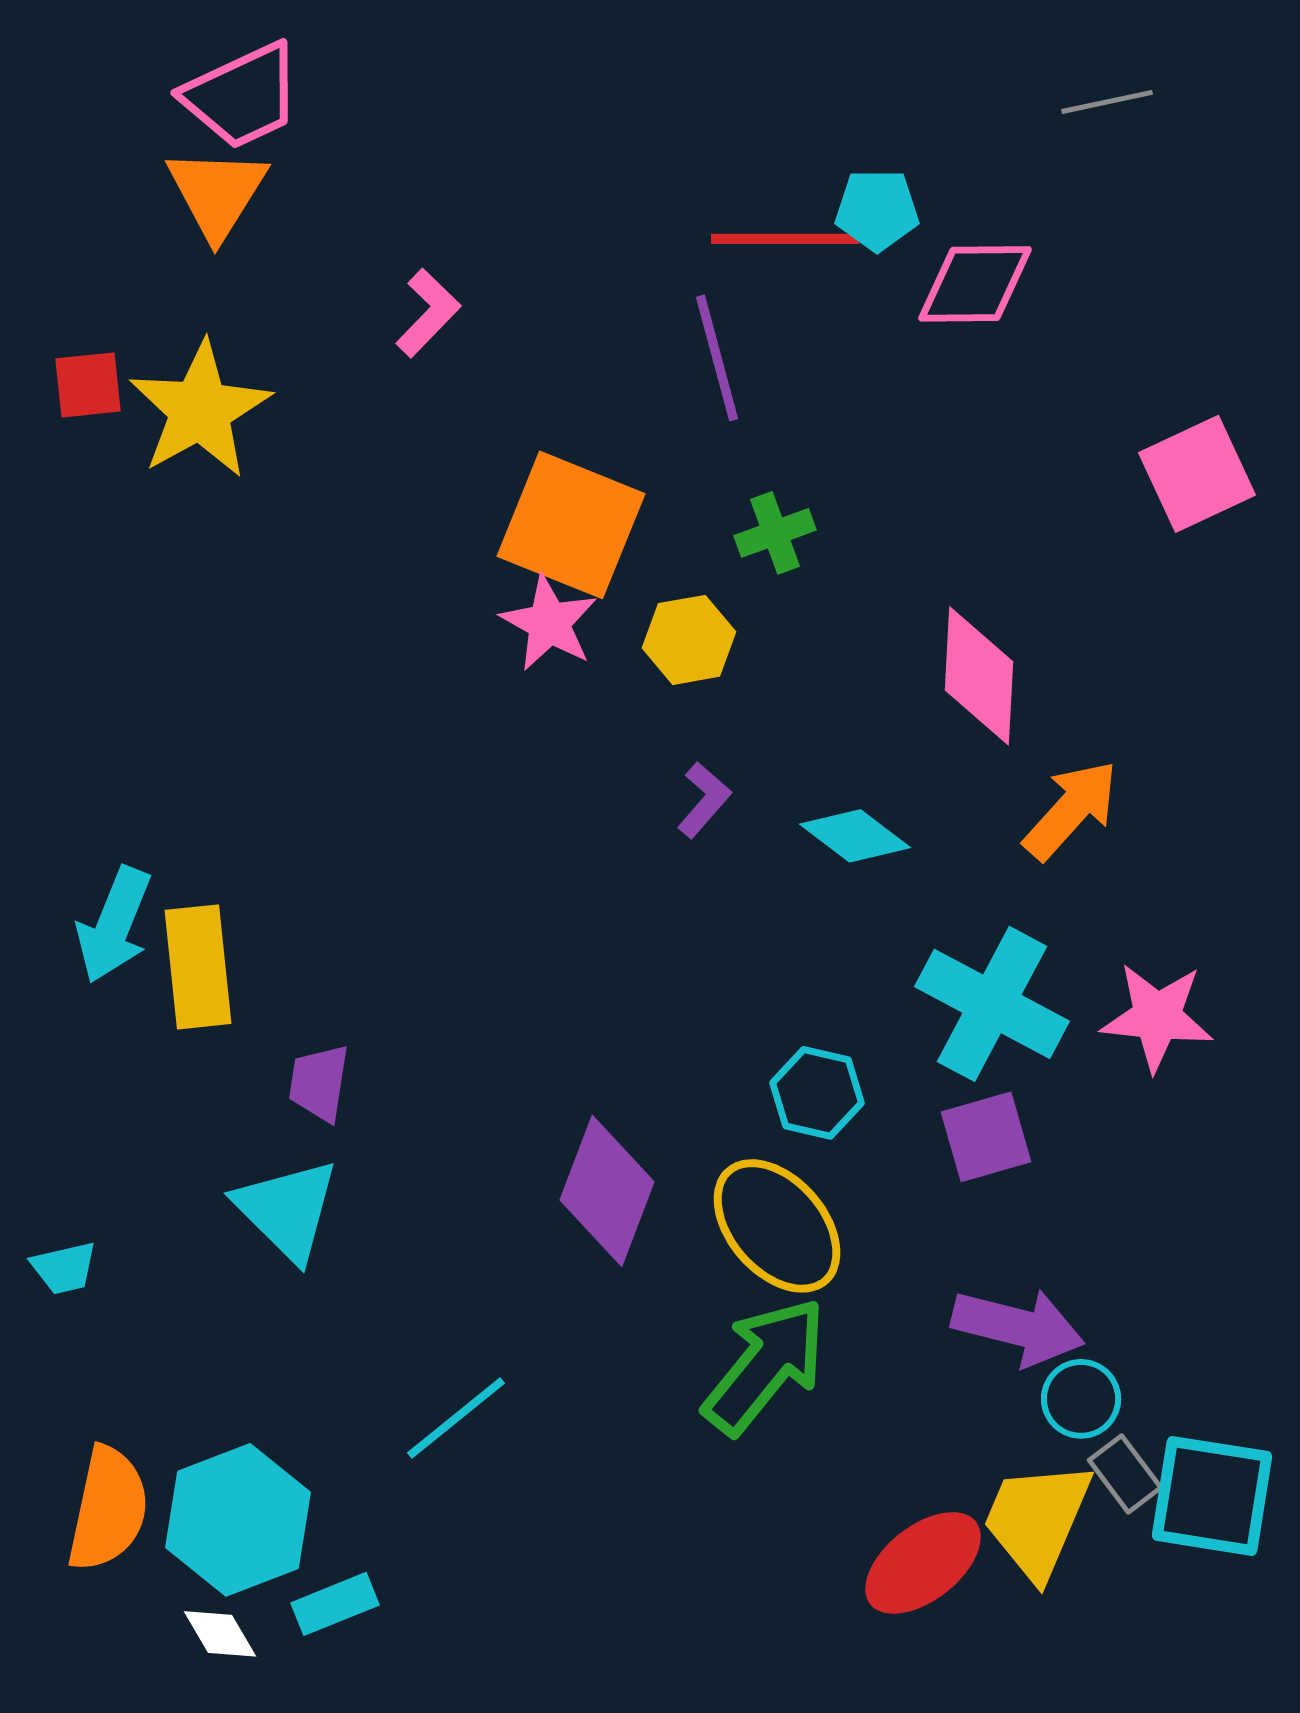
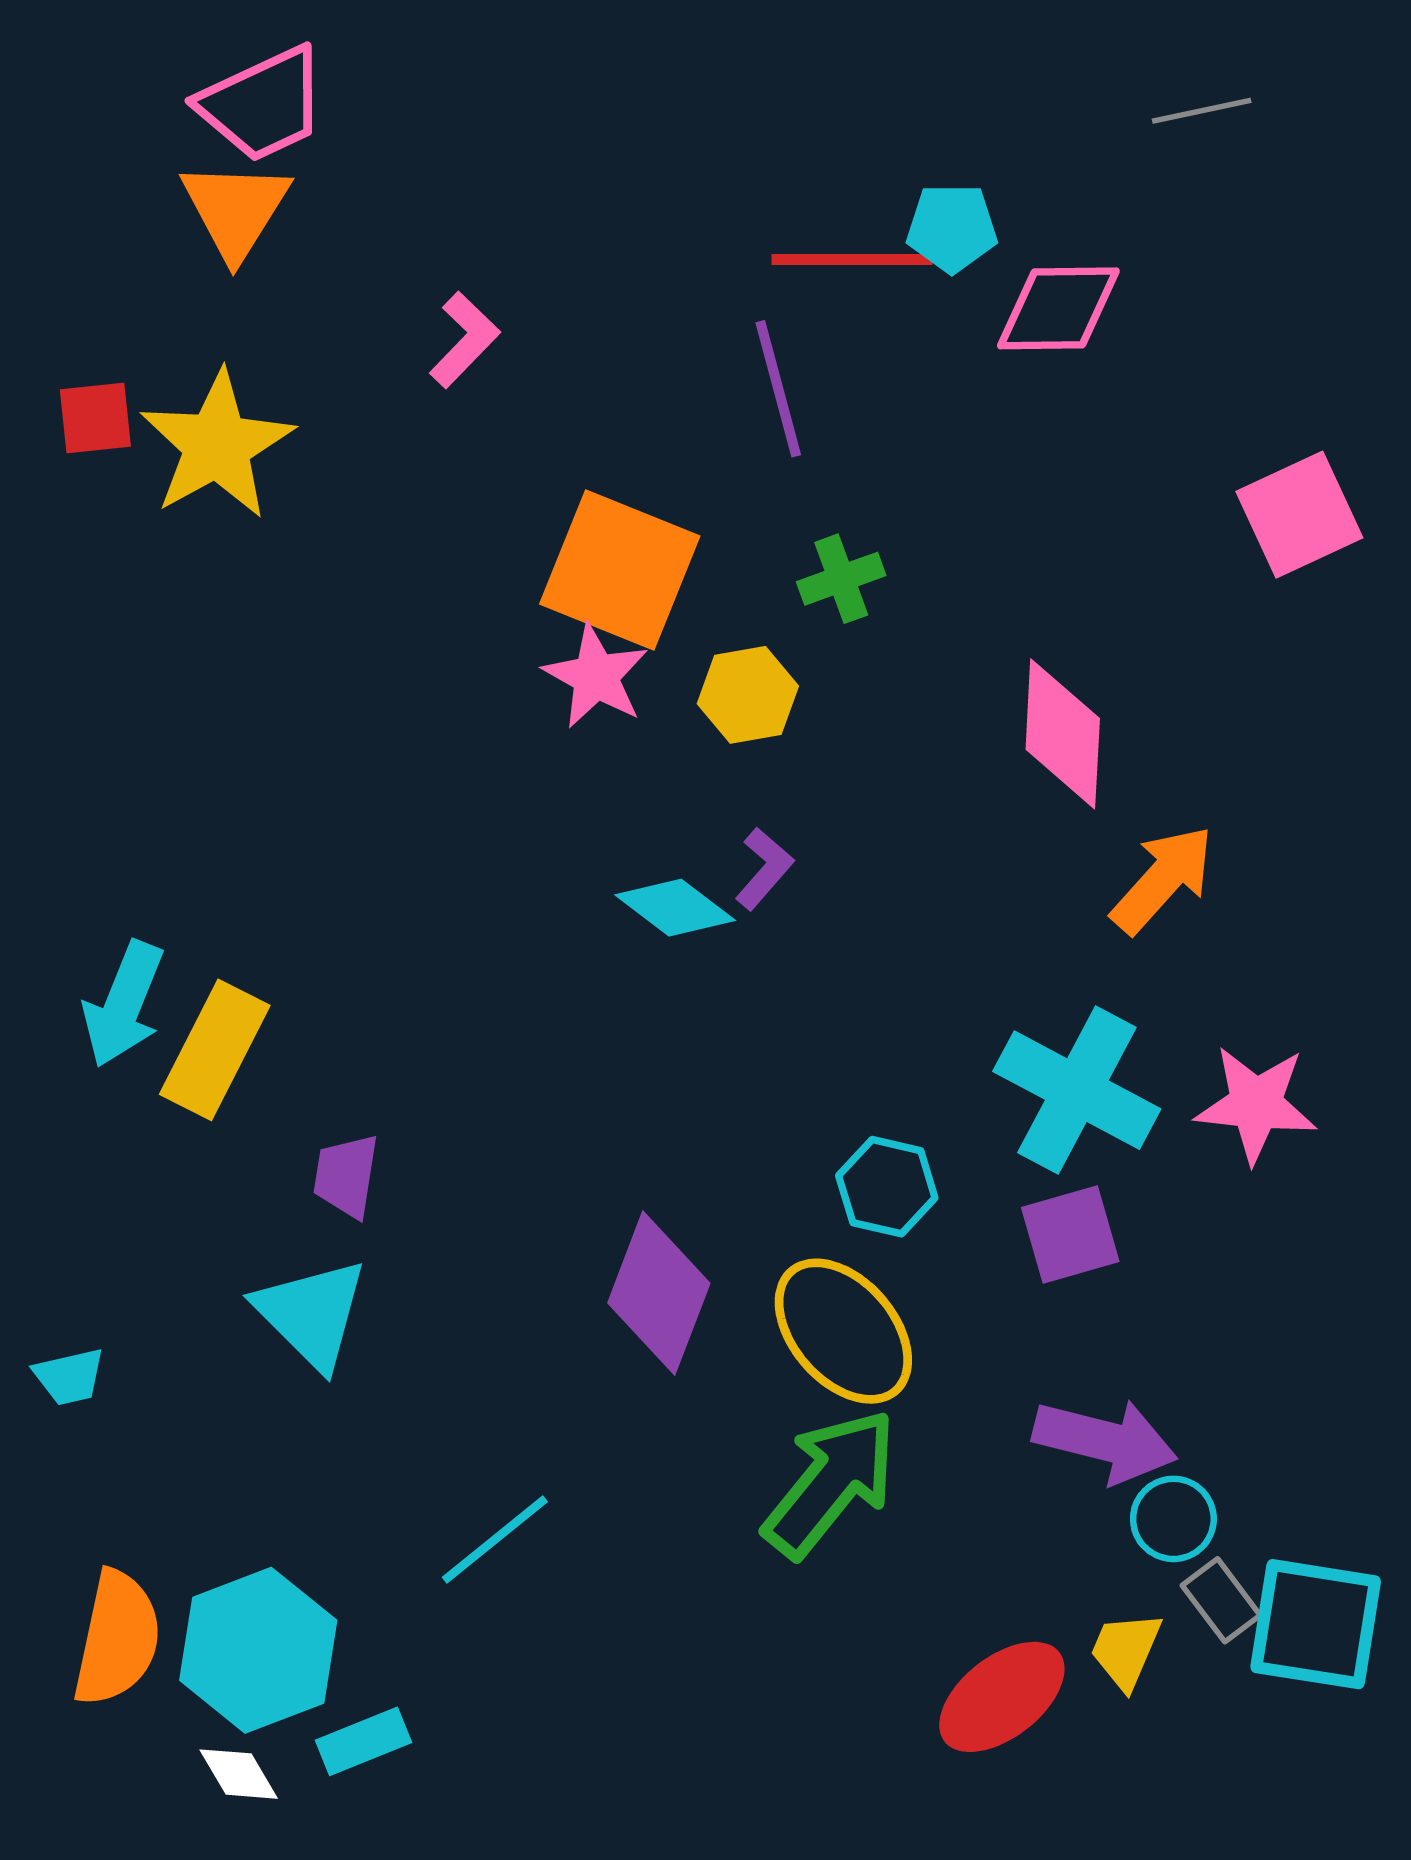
cyan diamond: (855, 836) -> (675, 908), moved
yellow rectangle: (198, 967) -> (215, 1050), turned 33
yellow trapezoid: (1037, 1520) -> (1126, 1650), size x0.6

